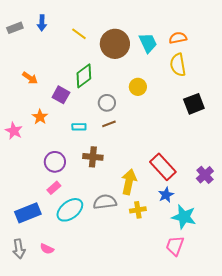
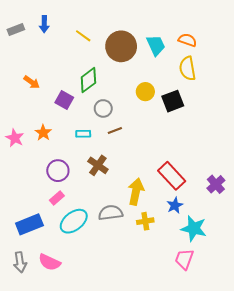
orange semicircle: (178, 38) -> (187, 40), turned 30
gray circle: (107, 103) -> (103, 108), moved
black square: (194, 104) -> (173, 101), moved
orange star: (40, 117) -> (43, 133), moved
brown cross: (93, 157) -> (98, 165), turned 30
pink semicircle: (47, 249) -> (49, 262), size x1.5

